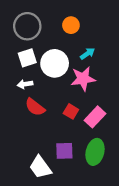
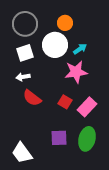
white circle: (55, 63) -> (55, 45), moved
white trapezoid: (40, 167) -> (22, 153), moved

